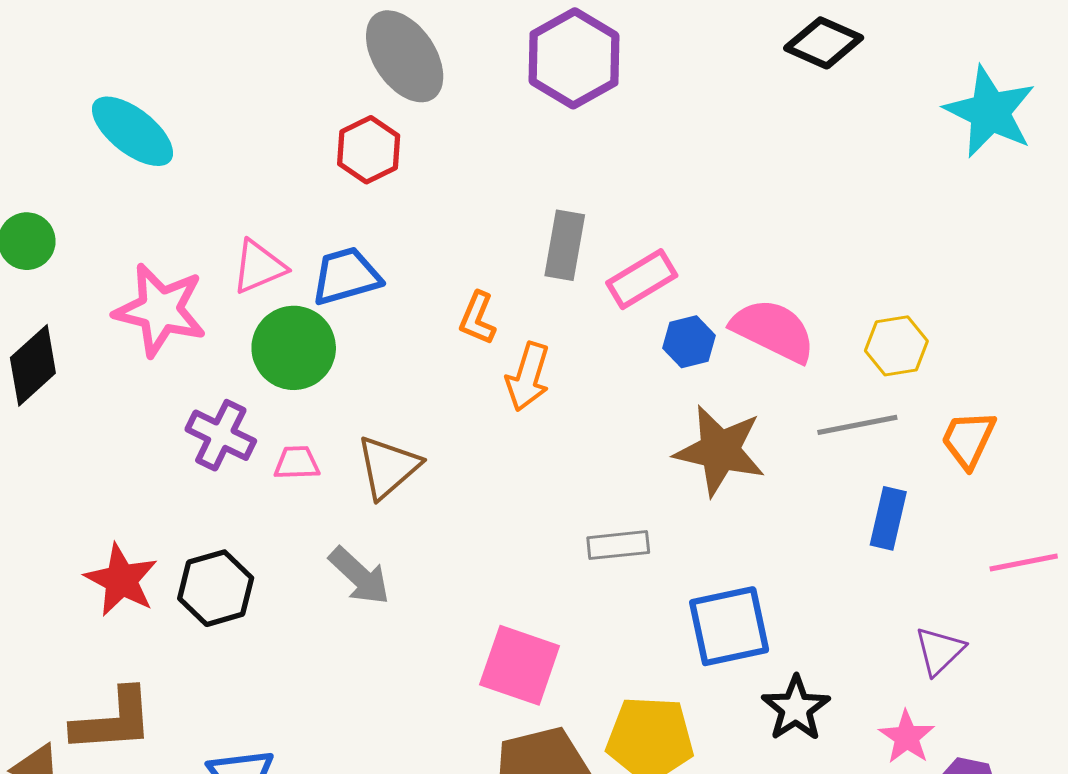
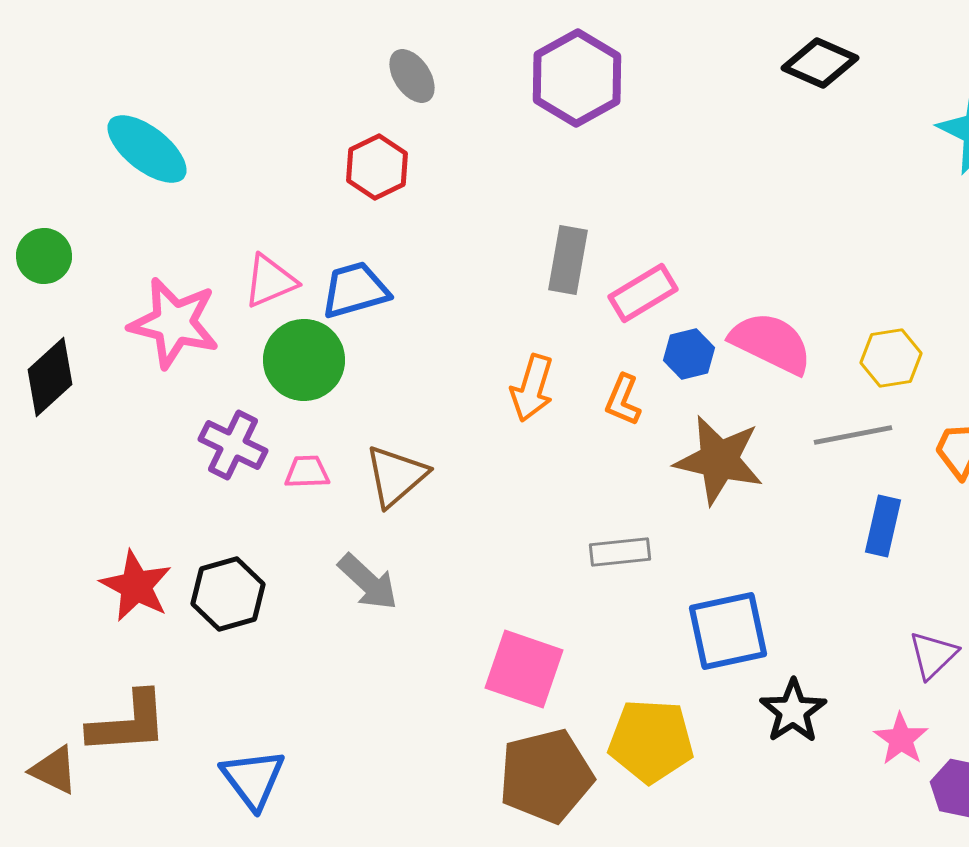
gray ellipse: (405, 56) -> (412, 76), size x0.6
orange L-shape: (477, 318) -> (623, 400), moved

